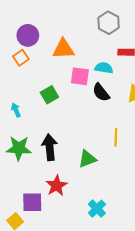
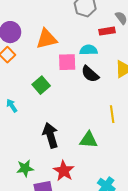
green star: (19, 148) -> (25, 168), moved, size x0.7
green triangle: (87, 159) -> (89, 140), turned 36

